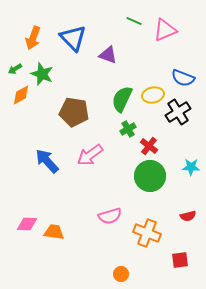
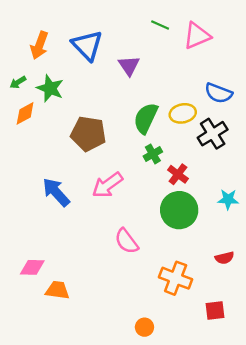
purple triangle: (108, 55) -> (129, 66), turned 36
pink semicircle: (110, 216) -> (127, 241), moved, turned 70
orange trapezoid: (54, 232) -> (57, 290), moved

